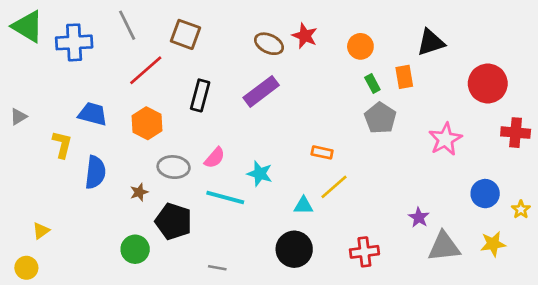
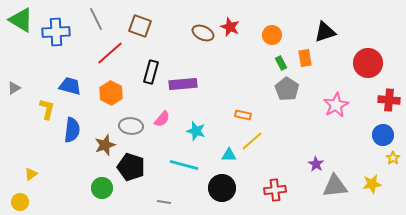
purple rectangle: (261, 91) -> (183, 84), moved, turned 32
brown star: (139, 192) -> (105, 145), size x1.5
blue circle: (485, 194) -> (383, 135), moved
cyan line: (225, 198) -> (184, 165), moved

